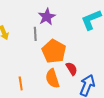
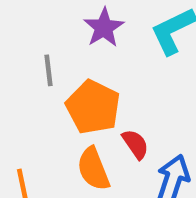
purple star: (47, 17) -> (104, 28), moved

